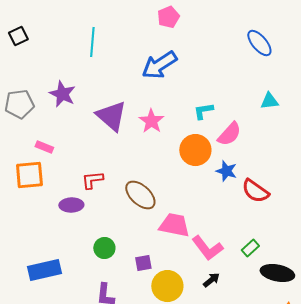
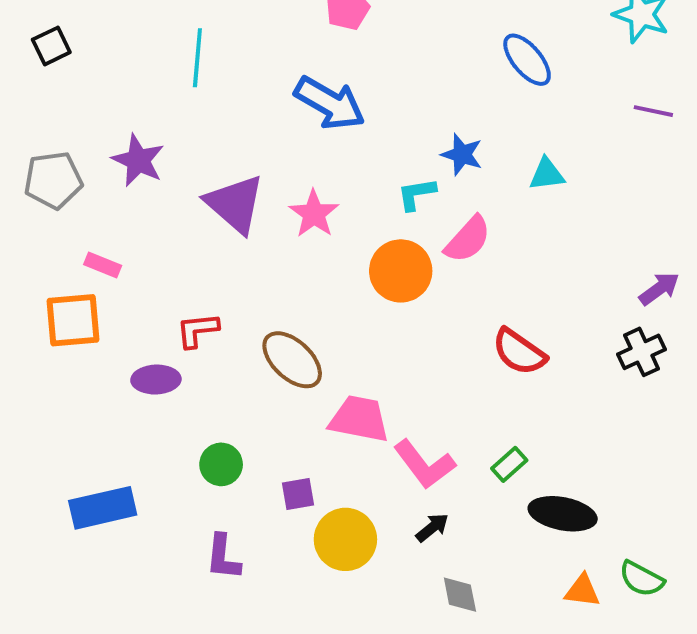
blue arrow: (159, 65) -> (330, 103), turned -117
blue star: (226, 171) -> (462, 154), moved

